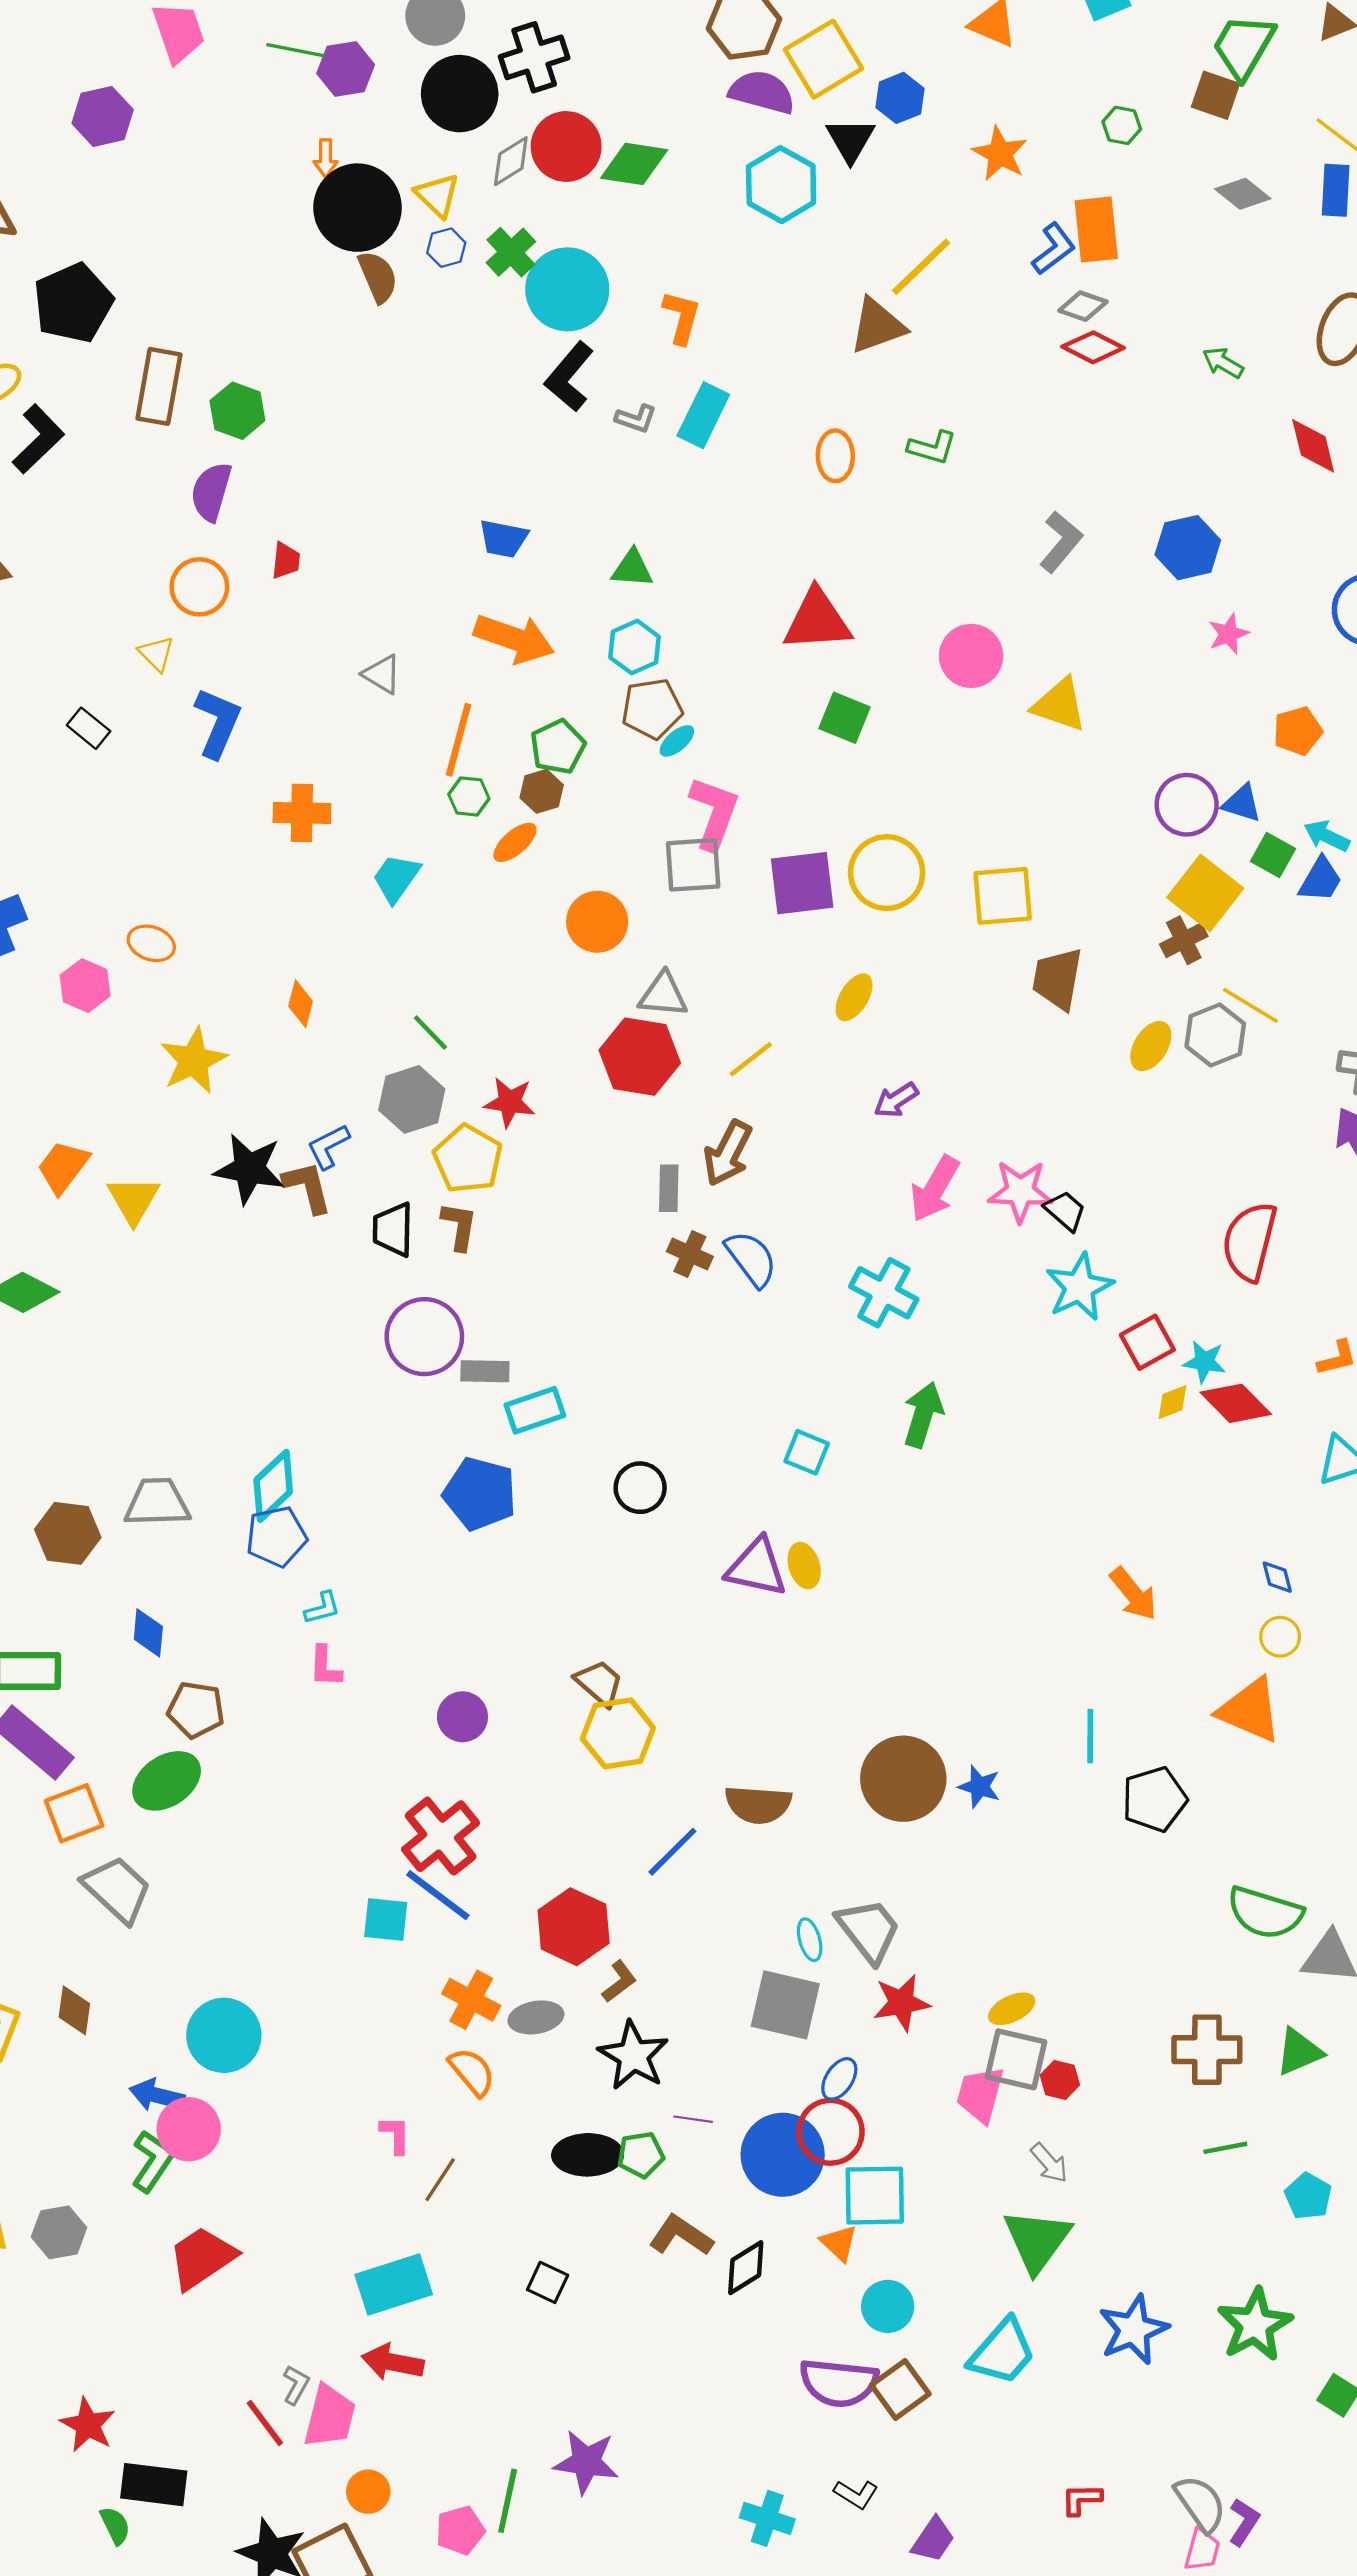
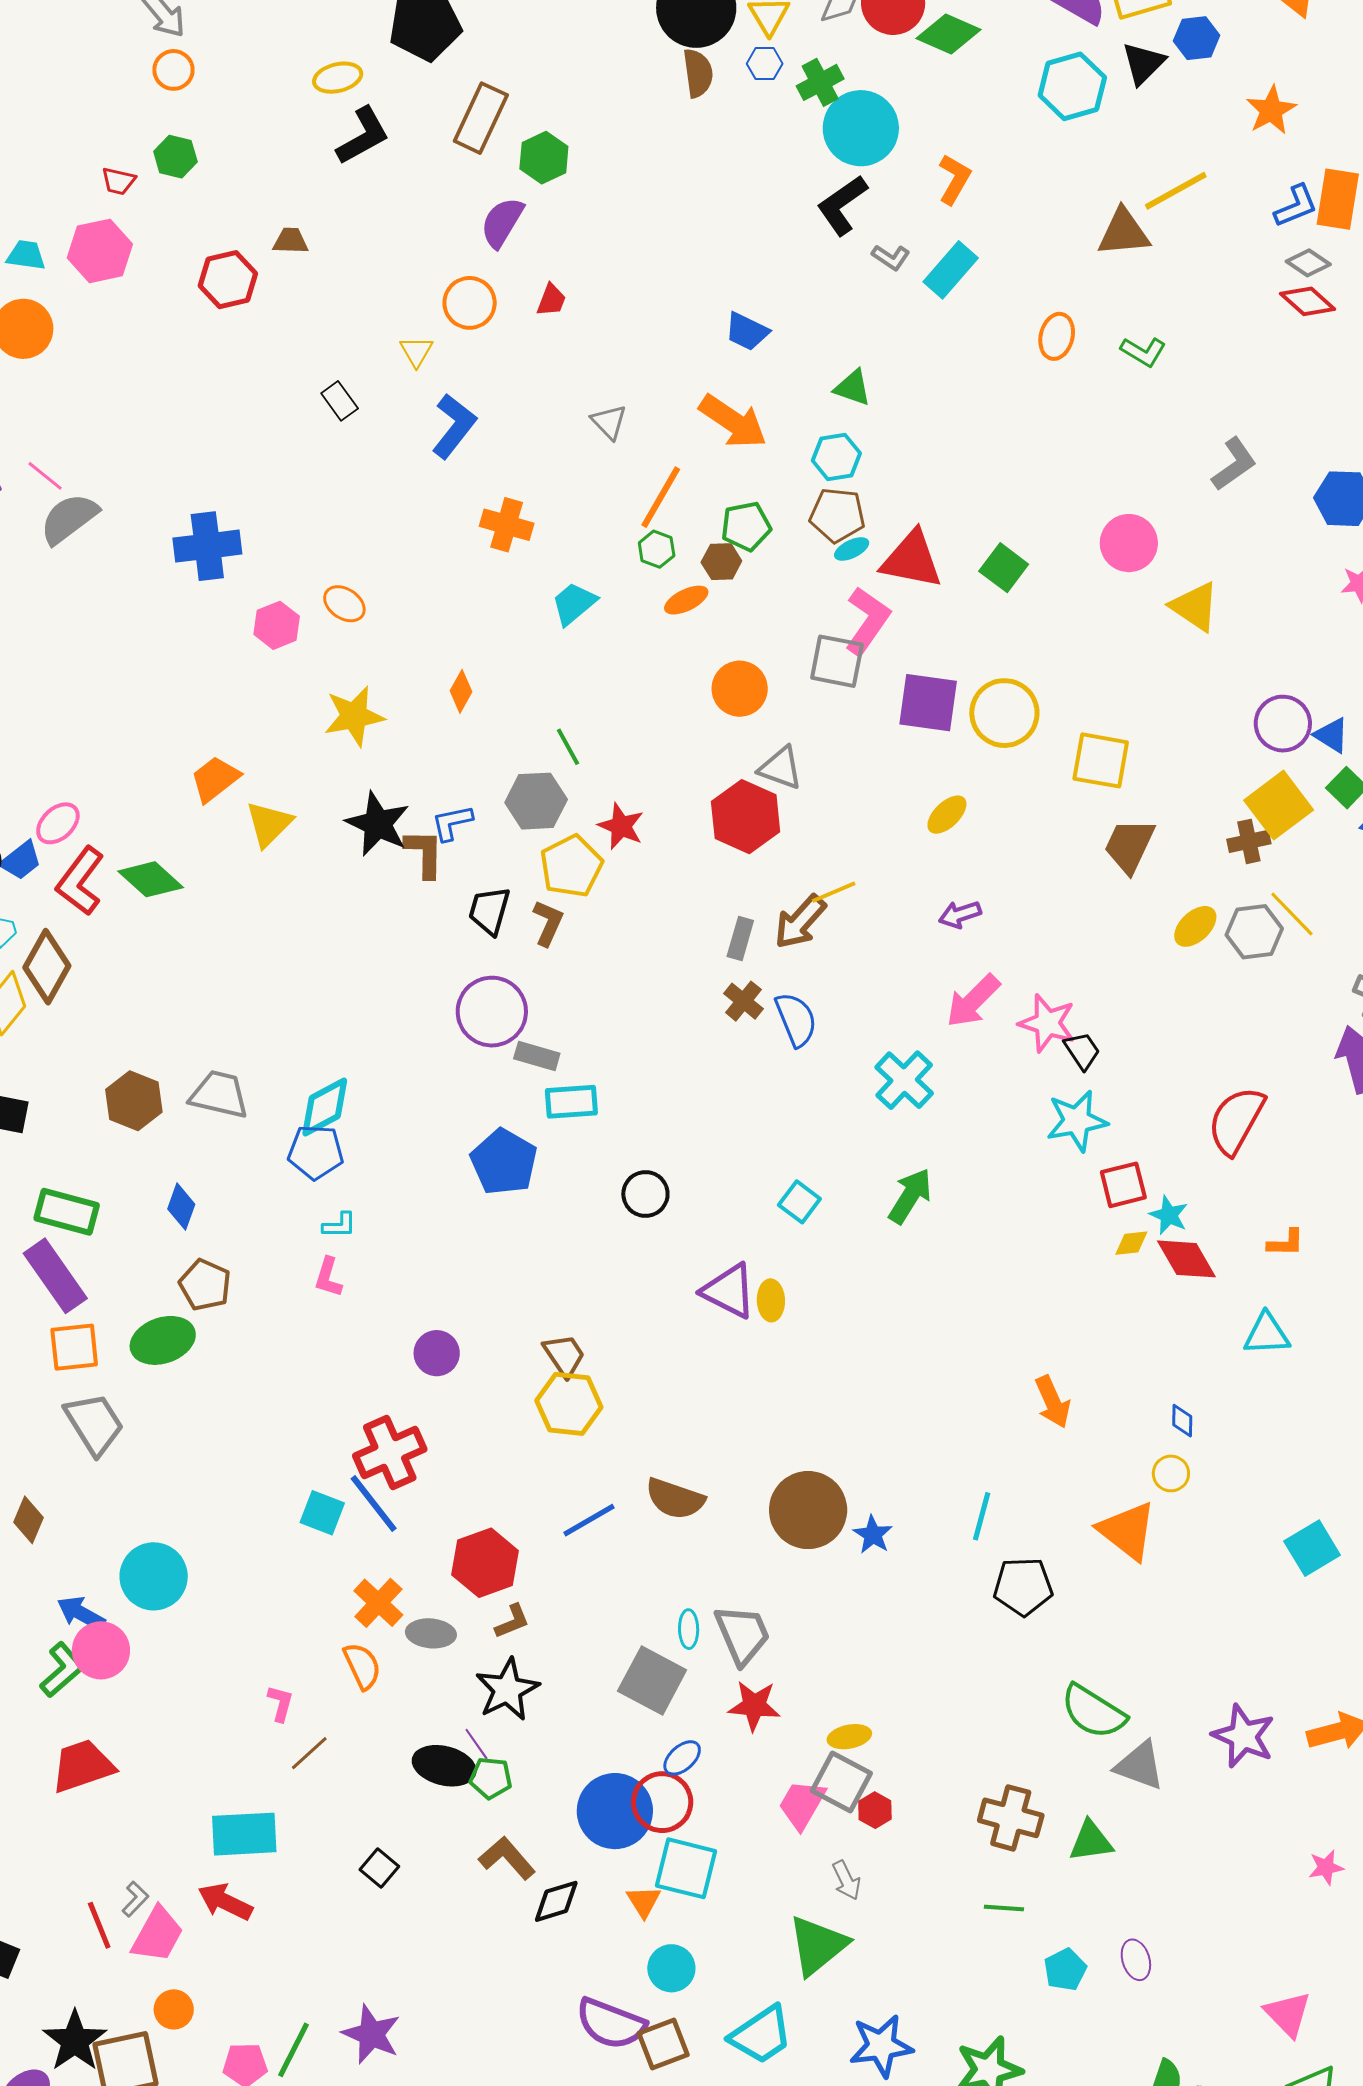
red triangle: (817, 620) -> (912, 560), moved
yellow line: (751, 1059) -> (834, 892), moved
purple line: (693, 2119) -> (476, 1744), moved, turned 32

